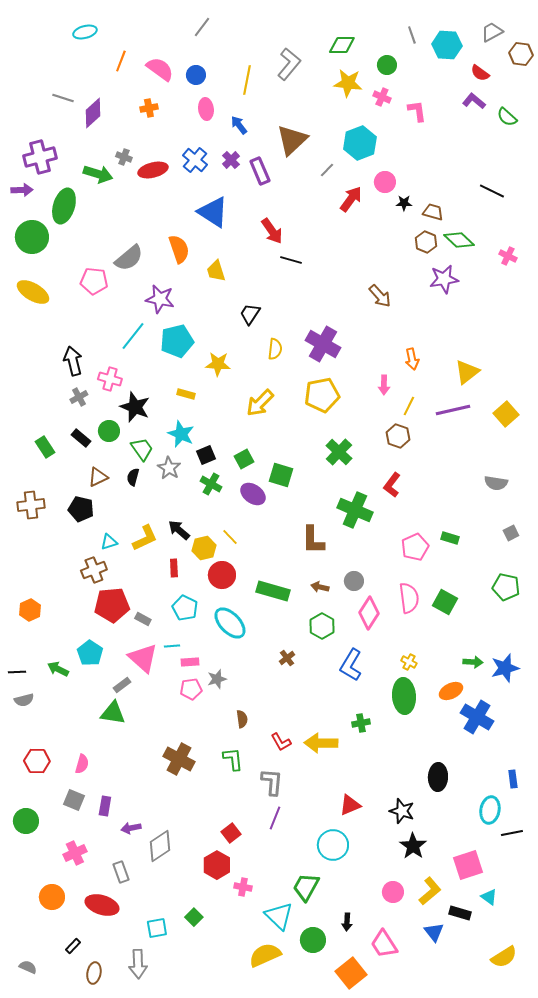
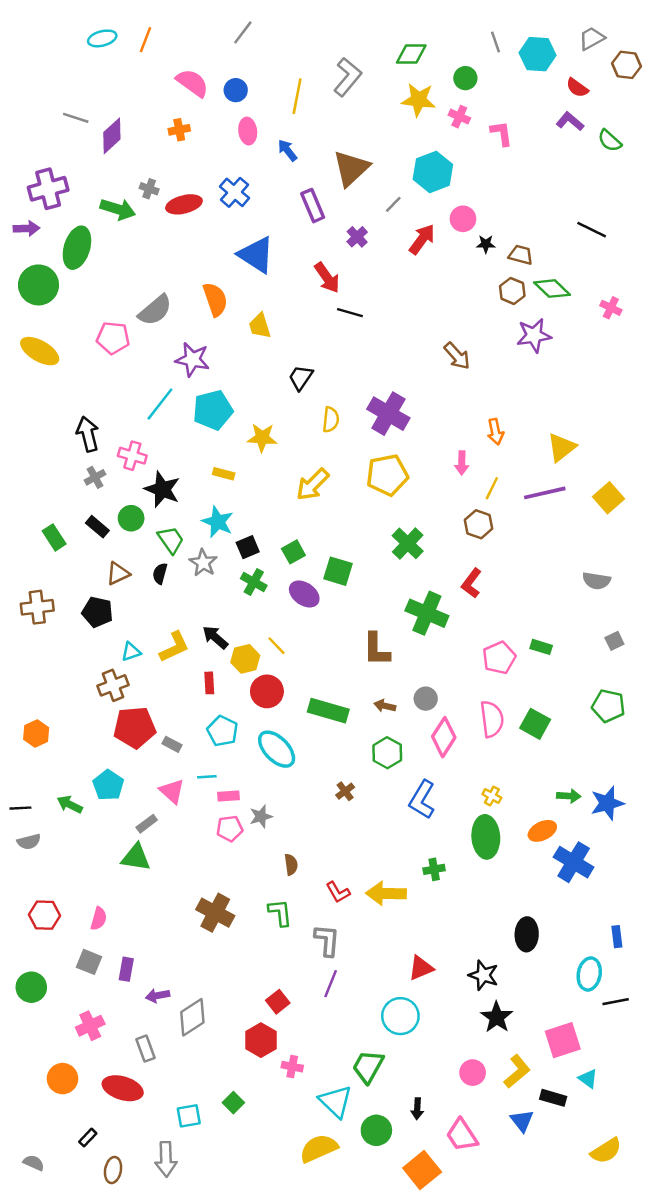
orange line: (121, 61) -> (146, 40), moved
purple cross: (231, 160) -> (357, 237), moved
pink triangle: (143, 658) -> (172, 791), size x0.7

